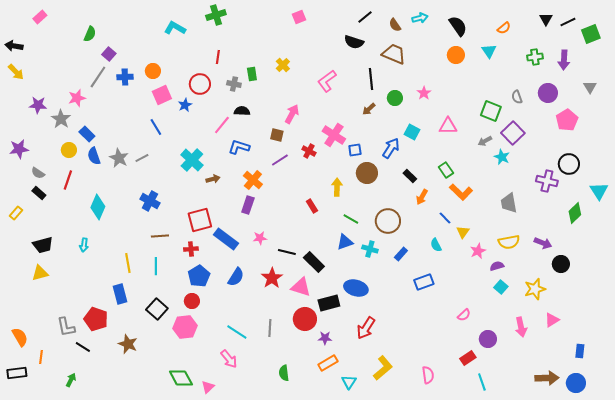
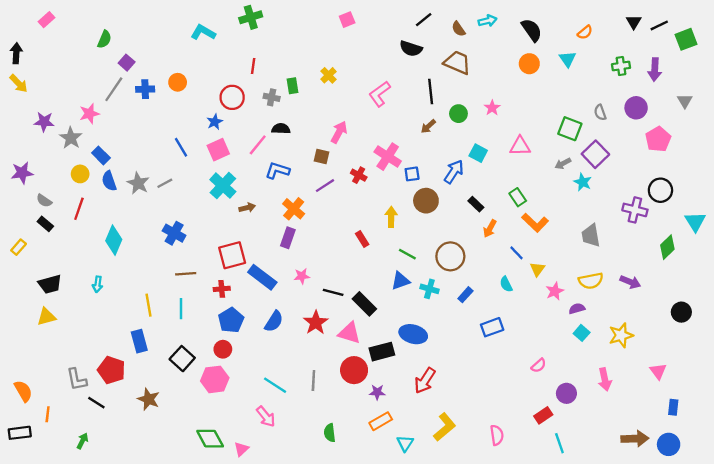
black arrow: (14, 46) -> (16, 53), turned 84
pink square: (162, 95) -> (218, 150), moved
black circle: (561, 264) -> (681, 312), moved
pink triangle: (552, 320) -> (658, 371), moved, turned -35

